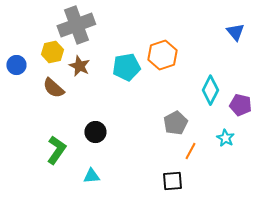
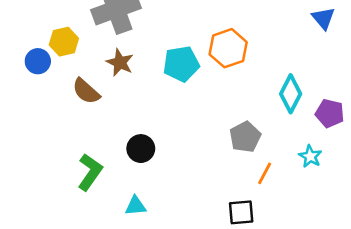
yellow hexagon: (52, 52) -> (64, 42), moved

